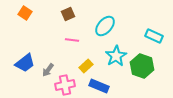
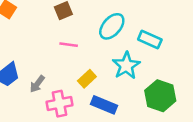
cyan rectangle: (154, 36) -> (150, 39), moved
green hexagon: (142, 66) -> (160, 96), moved

